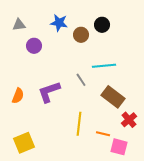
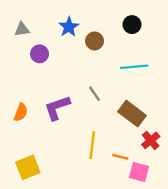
blue star: (59, 23) -> (69, 27), turned 30
black circle: (102, 25) -> (132, 25), moved
cyan line: (104, 66) -> (134, 67), moved

